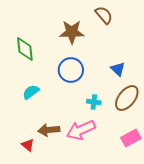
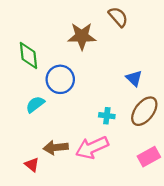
blue circle: (71, 70) -> (60, 79), moved

